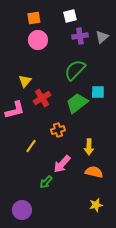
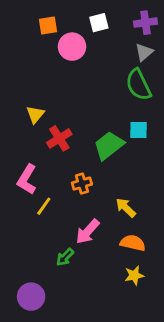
purple cross: (80, 36) -> (145, 23), moved
pink circle: (38, 40) -> (72, 47), moved
green semicircle: (75, 70) -> (138, 85), moved, turned -70
pink L-shape: (15, 110) -> (27, 179), moved, turned 135
yellow arrow: (89, 147) -> (126, 208), turned 133
yellow star: (96, 205) -> (134, 275), moved

